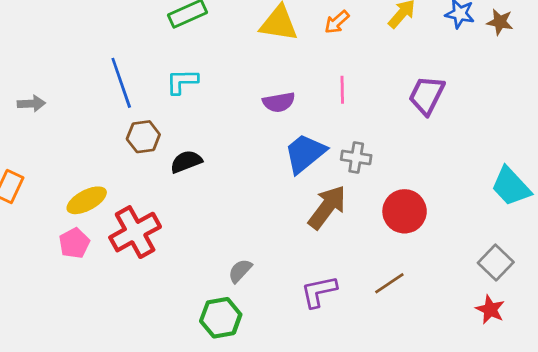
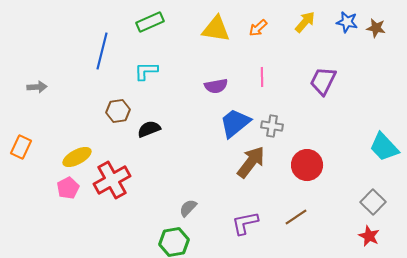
blue line: (121, 83) -> (102, 51), moved, turned 33

